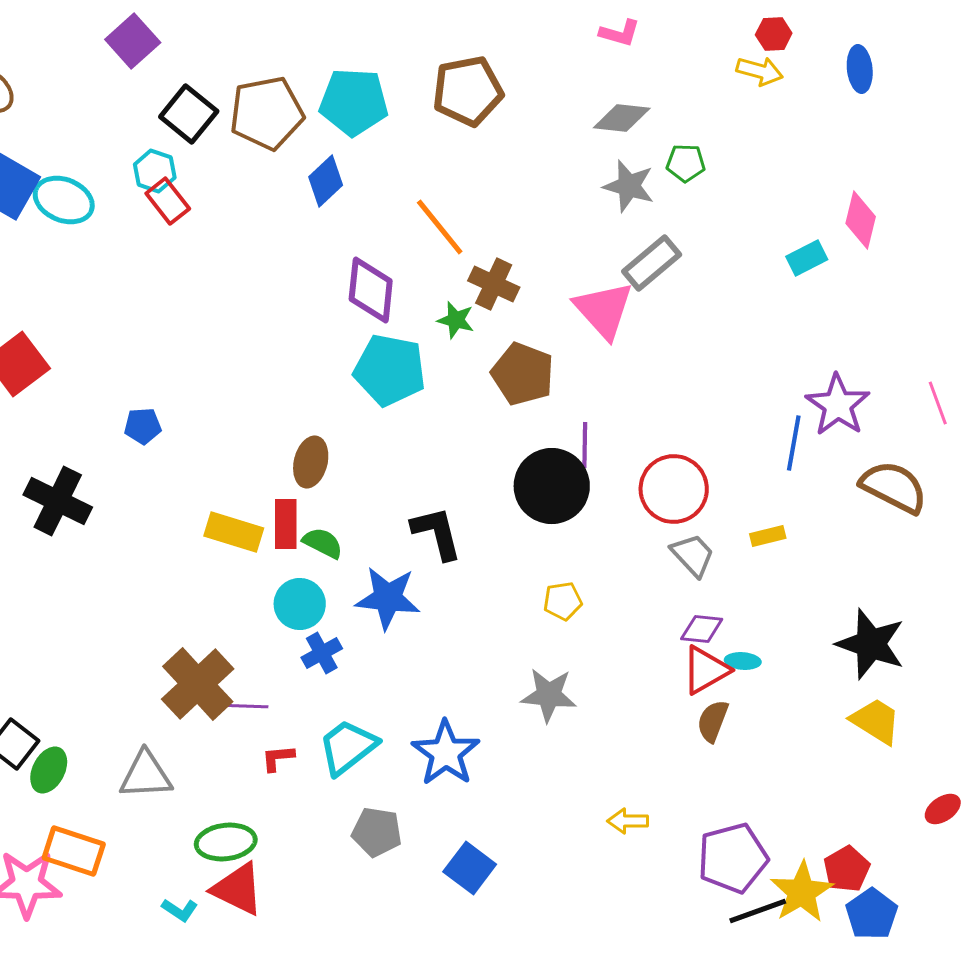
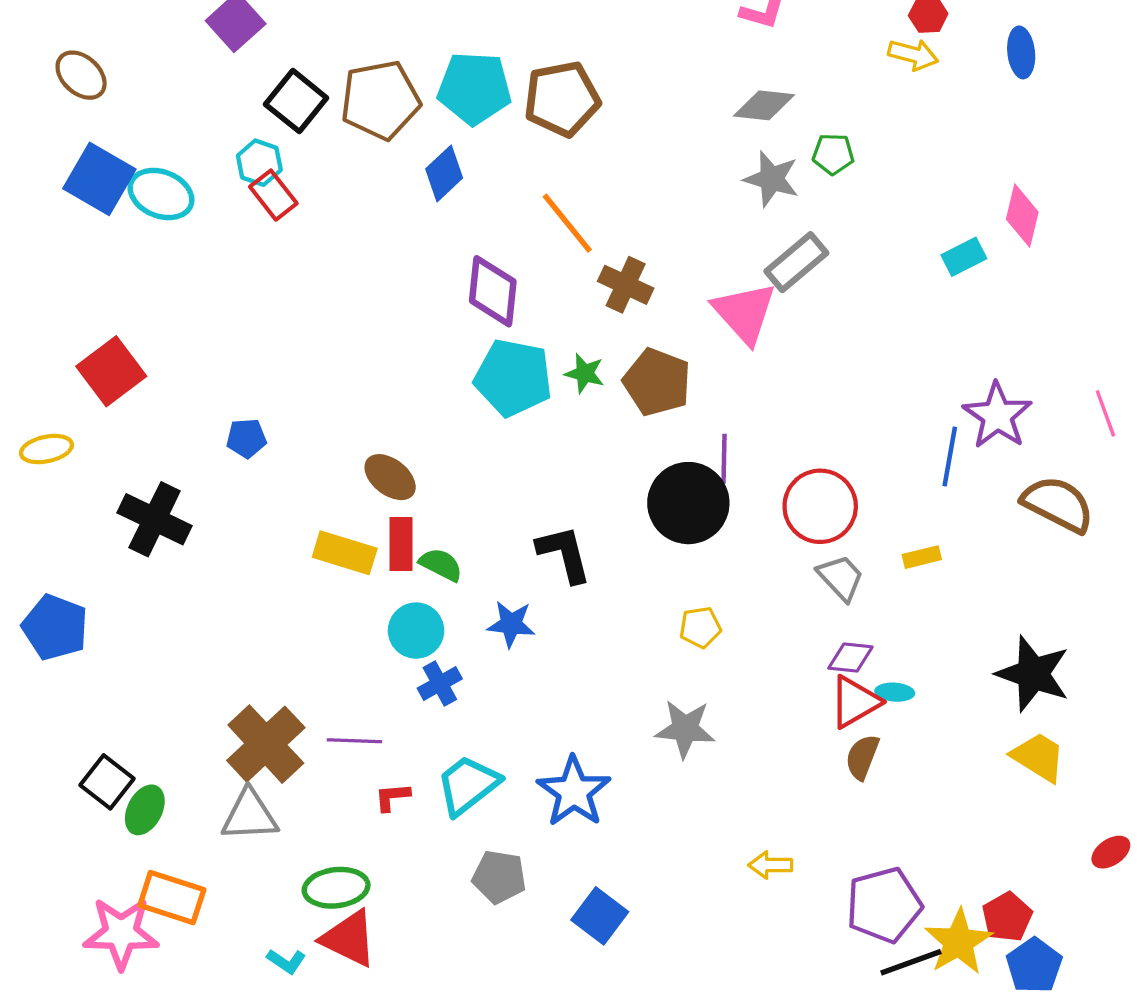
brown pentagon: (468, 91) -> (562, 99), moved
green star: (456, 320) -> (585, 373), moved
brown ellipse: (311, 462) -> (390, 477), moved, turned -66
blue star: (388, 598) -> (511, 624), size x0.7
brown cross: (198, 684) -> (266, 744), moved

